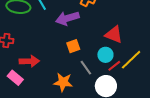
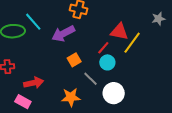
red triangle: (114, 35) -> (119, 32), moved
yellow line: (131, 60) -> (132, 43), moved
red line: (114, 66) -> (103, 48), moved

